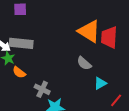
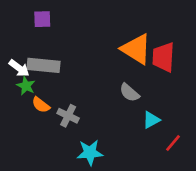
gray cross: (42, 89) -> (68, 116), moved

